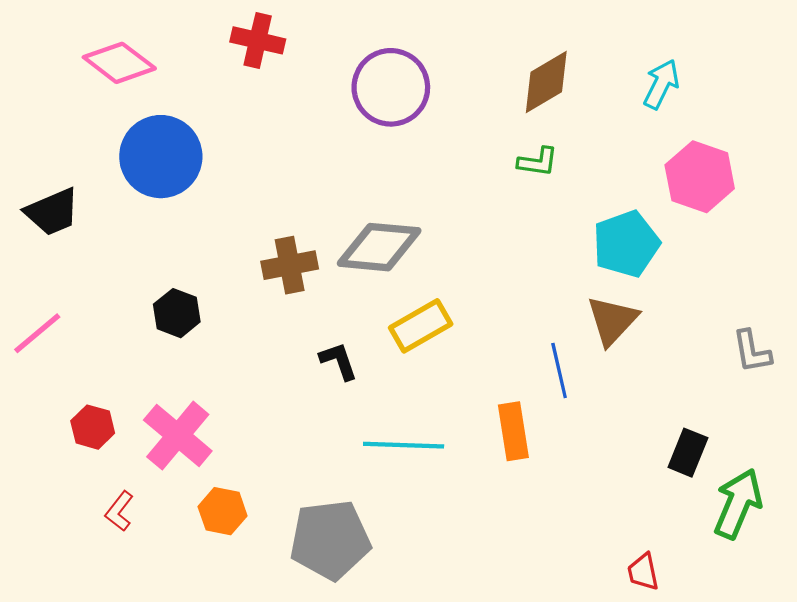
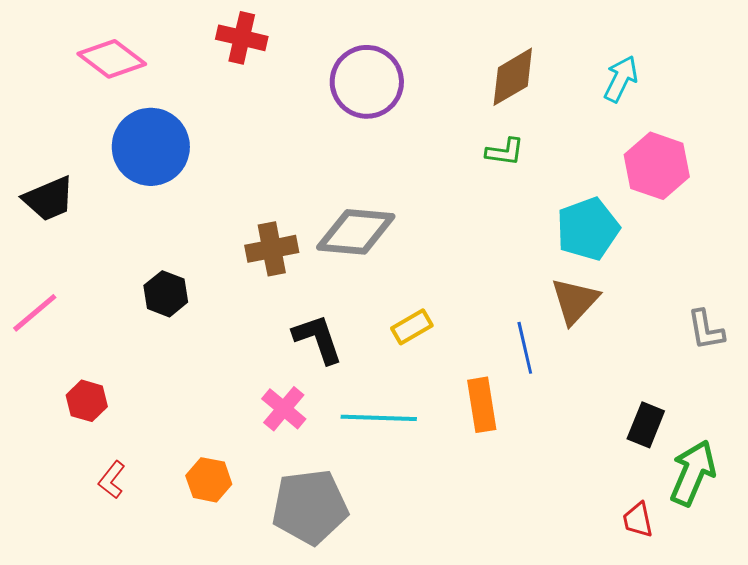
yellow rectangle: (421, 326) -> (412, 327), moved, size x0.7
black L-shape: (339, 361) -> (318, 339), size x1.4
pink cross: (178, 436) -> (284, 409), moved, size x0.7
red trapezoid: (643, 572) -> (638, 520), moved

